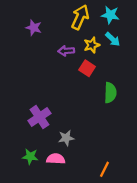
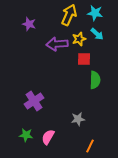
purple arrow: (66, 51) -> (57, 44), size x1.5
red square: (87, 68) -> (84, 59), moved, turned -32
gray star: (66, 138) -> (78, 119), moved
pink semicircle: (56, 159) -> (48, 137), turned -63

